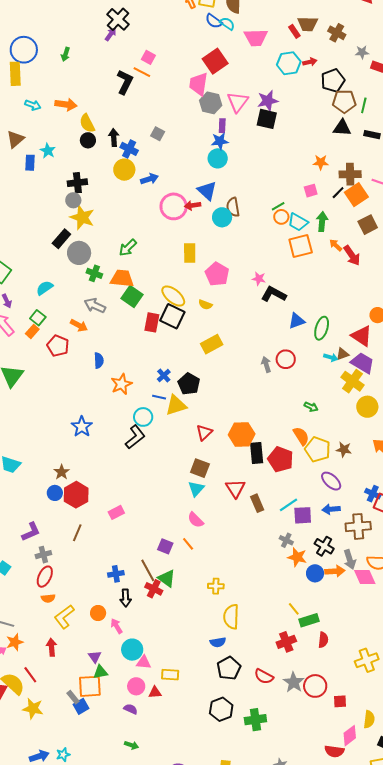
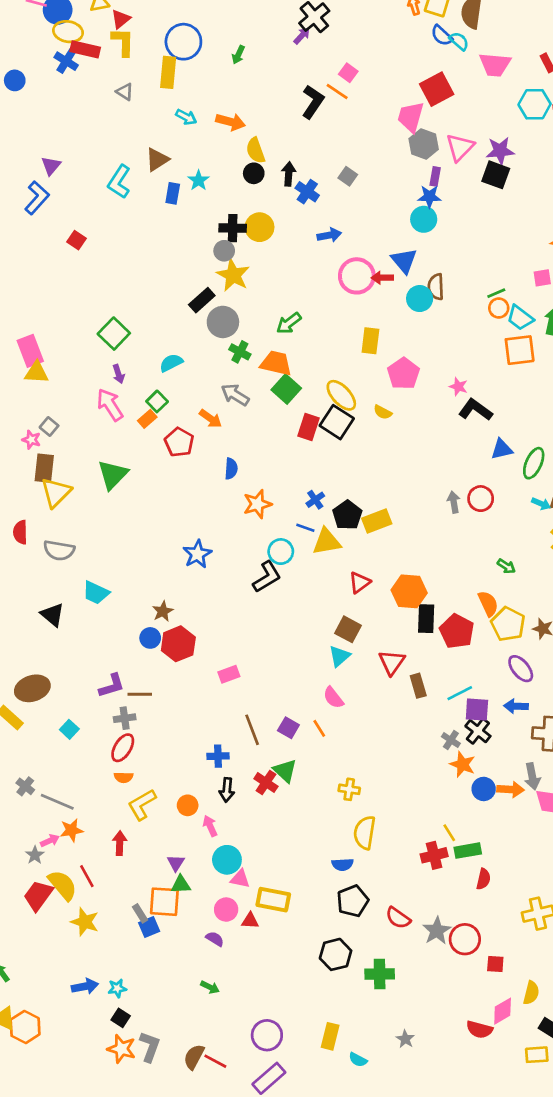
yellow circle: (124, 170) -> (260, 227), moved
yellow rectangle: (212, 344) -> (377, 521), moved
brown line: (77, 533) -> (140, 694), moved, turned 60
black cross: (324, 546) -> (478, 731), moved
brown line: (148, 570) -> (252, 730), moved
red cross: (286, 642) -> (434, 855), moved
yellow rectangle: (170, 675) -> (273, 900), size x1.4

